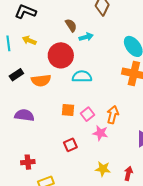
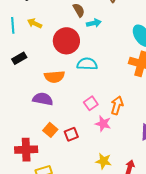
orange semicircle: (41, 80) -> (54, 77), moved
orange square: (68, 110) -> (50, 130), moved, turned 32
purple semicircle: (24, 115) -> (43, 99), moved
red cross: (28, 162) -> (26, 150), size x1.5

